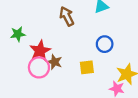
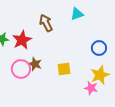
blue circle: (105, 44) -> (99, 48), moved
red star: (40, 51) -> (22, 40), moved

